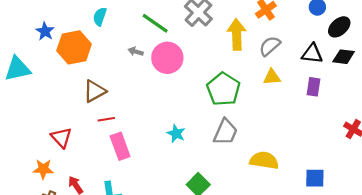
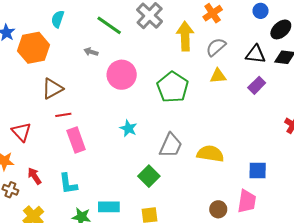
pink circle: (167, 58) -> (122, 75), moved
purple rectangle: (314, 87) -> (257, 85), turned 36
gray trapezoid: (225, 132) -> (171, 145), moved

